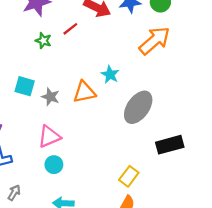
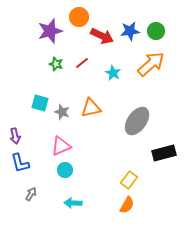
red line: (70, 29) -> (82, 63), moved
cyan star: (110, 74) -> (113, 73), moved

